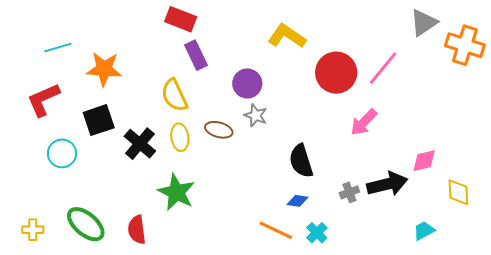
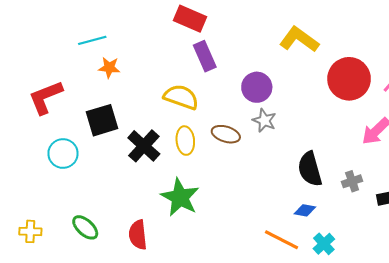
cyan line: (58, 47) -> (92, 40), moved
orange star: (104, 69) -> (109, 68), size x0.6
yellow semicircle: (174, 95) -> (181, 97), turned 132
gray cross: (349, 192) -> (352, 181), moved
green ellipse: (86, 224) -> (85, 227), size x0.7

